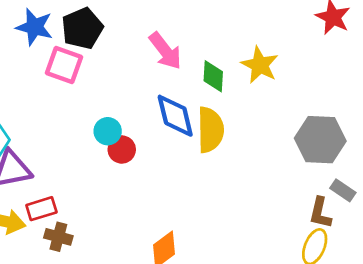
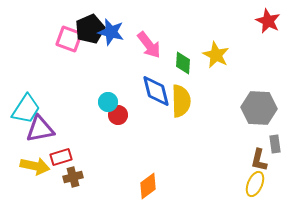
blue star: (34, 27) -> (111, 32), moved
pink square: (64, 65) -> (69, 39), moved
gray rectangle: (343, 190) -> (275, 144), turned 48
brown cross: (58, 237) -> (73, 177), turned -30

